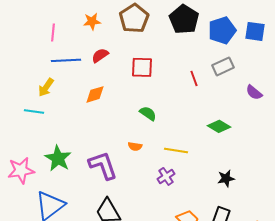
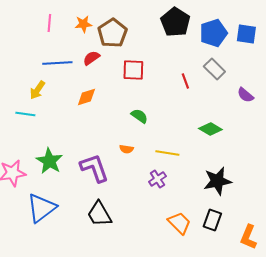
brown pentagon: (134, 18) -> (112, 33), moved
pink line: (53, 32) -> (49, 23), moved
gray rectangle: (223, 66) -> (214, 69), turned 70
black star: (226, 178) -> (217, 181), size x1.6

